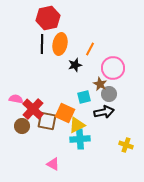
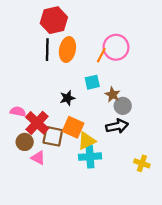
black star: (75, 65) -> (67, 98), moved
pink circle: (113, 68) -> (116, 47), moved
cyan square: (84, 97) -> (92, 82), moved
pink triangle: (53, 164) -> (38, 158), moved

